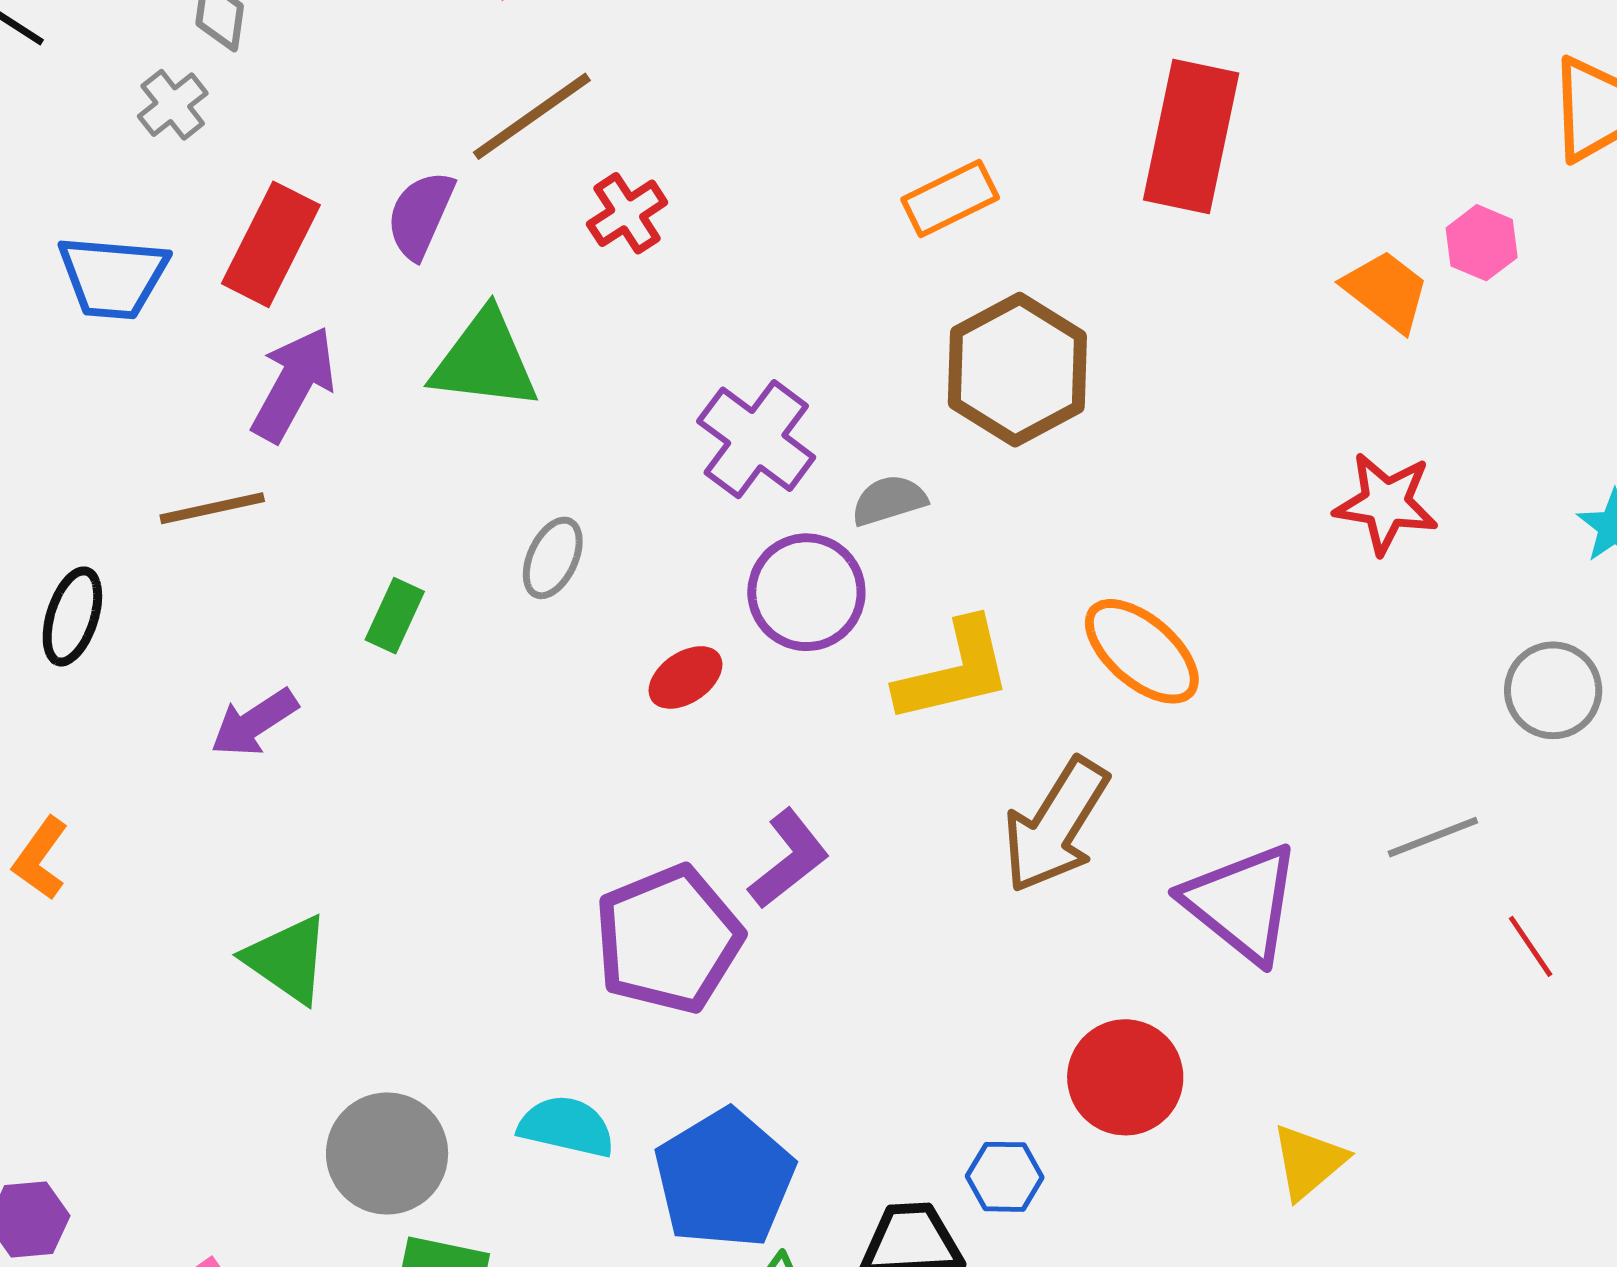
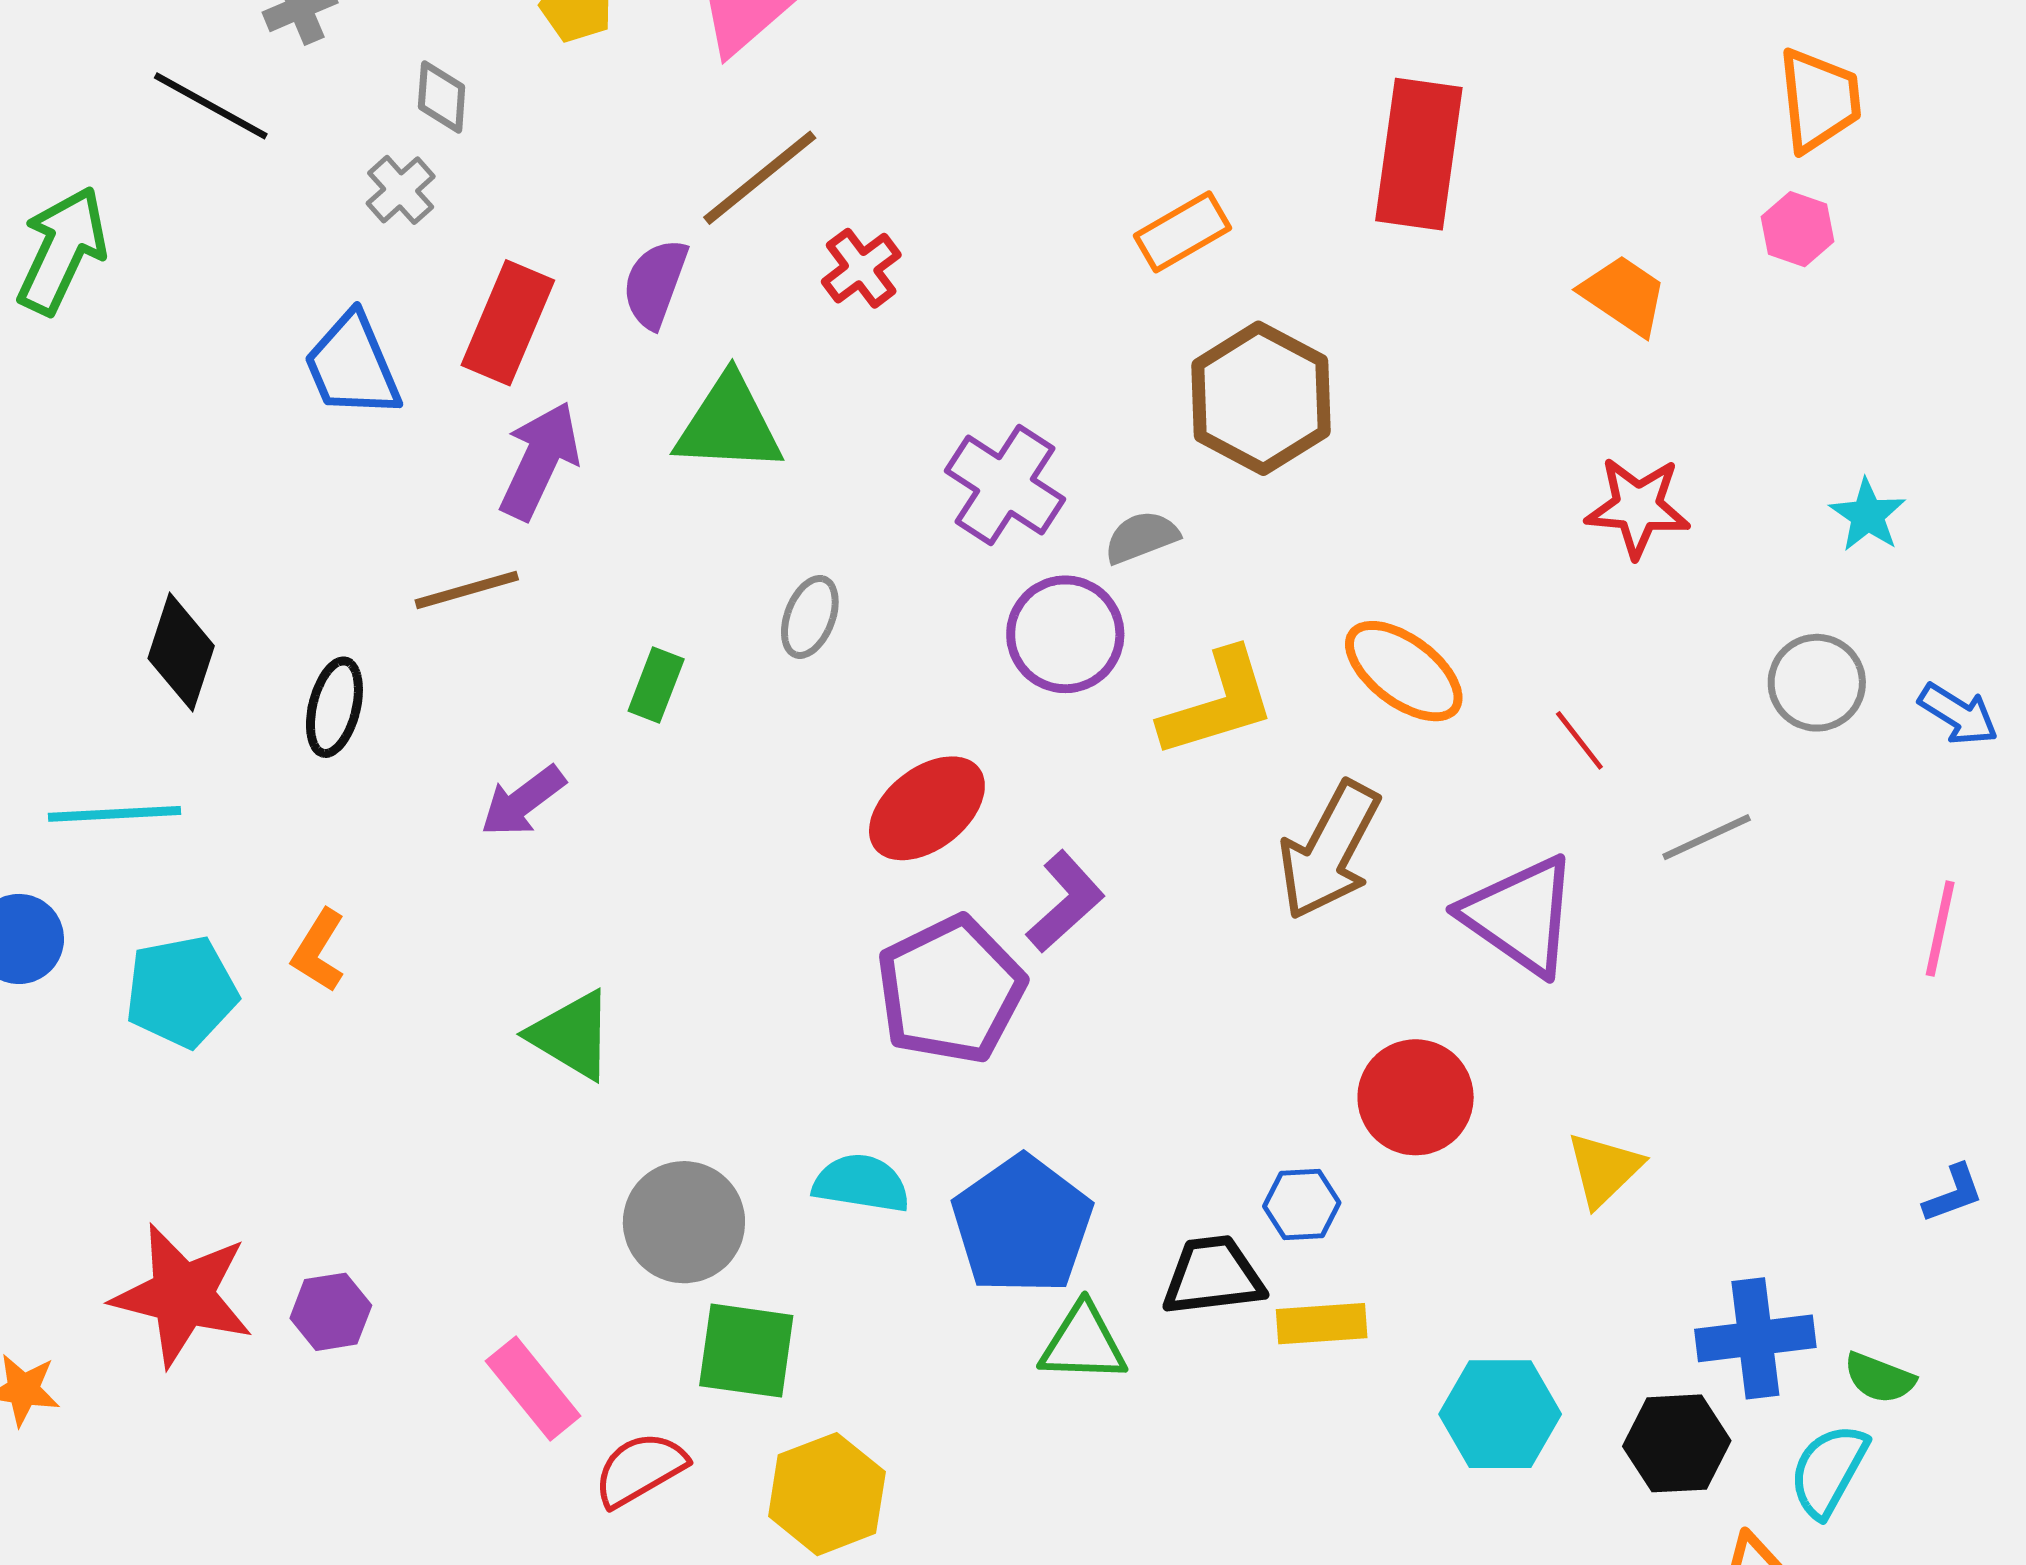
pink hexagon: (1482, 243) -> (1797, 229), moved
blue trapezoid: (113, 277) -> (352, 366), turned 66
red ellipse: (685, 677) -> (927, 808), moved, size x1.6
red line: (1531, 946) -> (1579, 740), moved

